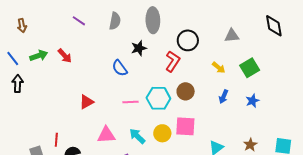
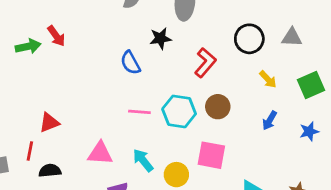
black circle: (188, 40) -> (249, 39), moved
green arrow: (39, 56) -> (28, 46), moved
red triangle: (86, 102) -> (49, 123), moved
yellow circle: (162, 133) -> (176, 175), moved

